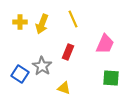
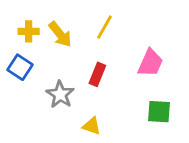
yellow line: (73, 19) -> (105, 27), turned 54
yellow arrow: (42, 24) -> (60, 34), turned -60
blue square: (20, 74) -> (20, 67), moved

